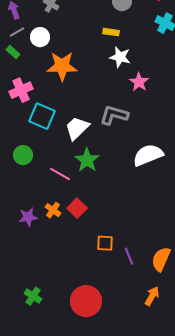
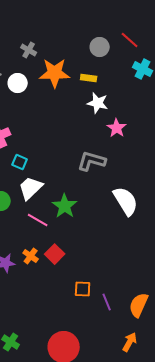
orange star: (62, 66) -> (55, 73), moved
cyan square: (42, 116) -> (20, 162), size x0.6
white trapezoid: (77, 128) -> (31, 188), moved
white semicircle: (148, 155) -> (126, 201), turned 80

